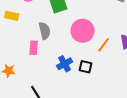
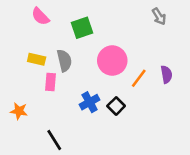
yellow rectangle: (12, 16) -> (37, 59), moved
black square: (86, 67) -> (116, 106), turned 32

